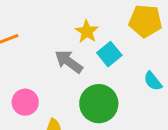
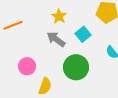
yellow star: (87, 32) -> (59, 16), moved

